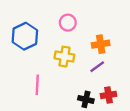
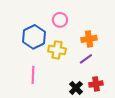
blue hexagon: (25, 36) -> (34, 37), moved
black cross: (86, 99) -> (76, 88), turned 32

